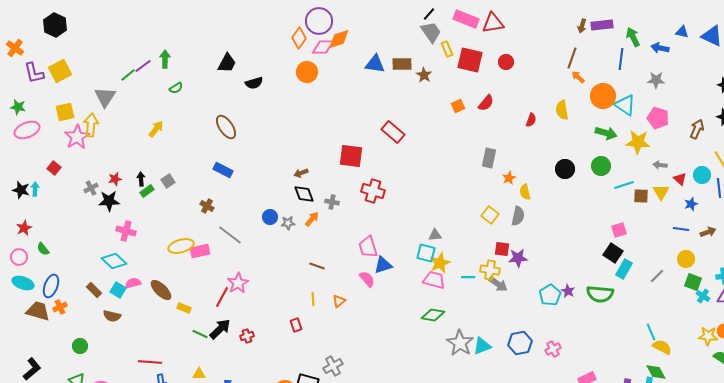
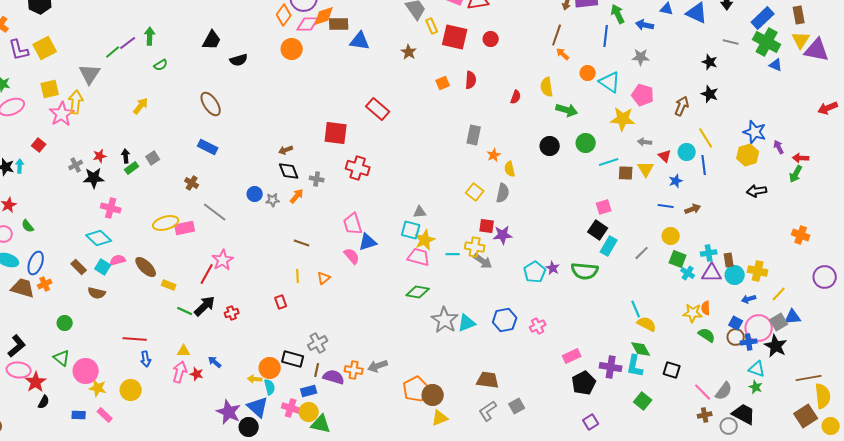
brown rectangle: (402, 64) -> (339, 24), moved
orange circle: (603, 96) -> (588, 73), size x0.6
red semicircle: (486, 103) -> (471, 80), turned -36
green arrow: (606, 133) -> (567, 110), moved

